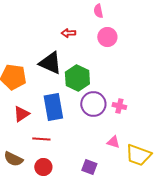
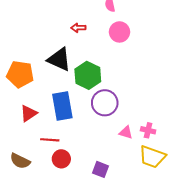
pink cross: (119, 106) -> (148, 130), moved
pink triangle: (113, 142) -> (126, 132), moved
red circle: (43, 167) -> (61, 159), moved

